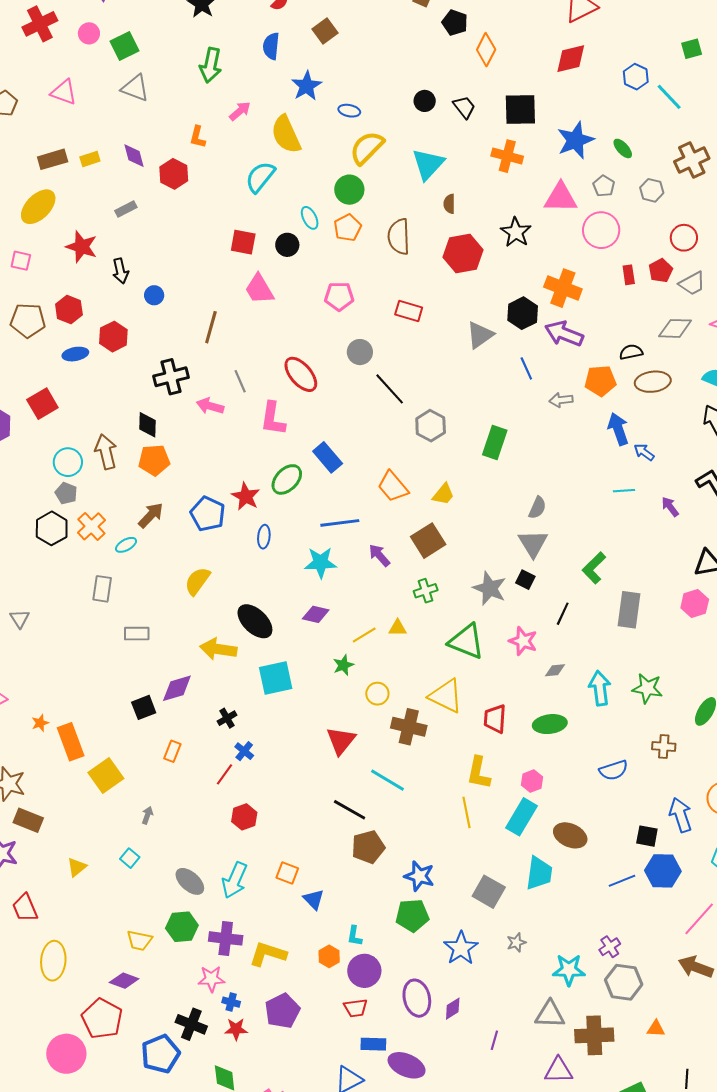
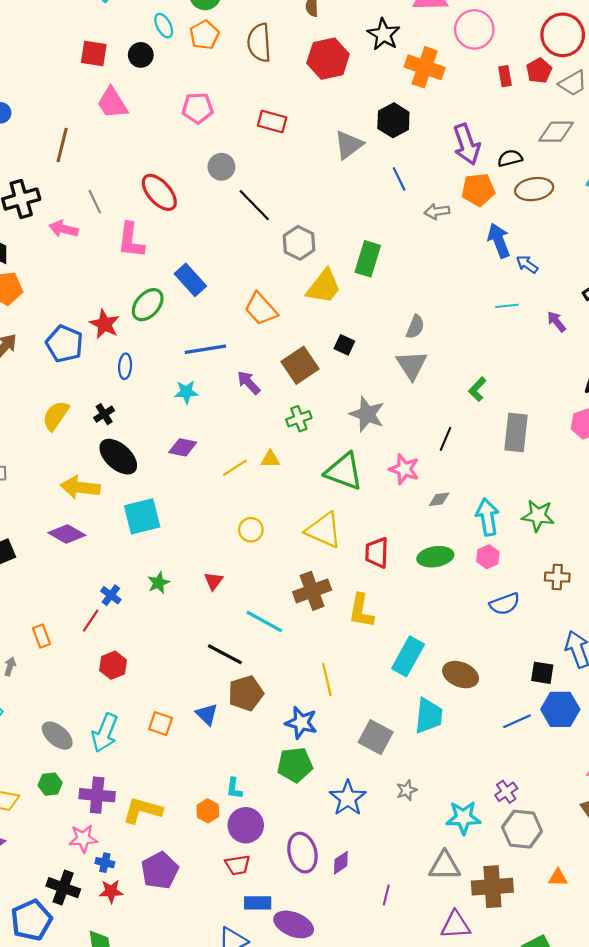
red circle: (684, 238) -> (563, 35), size x1.5
orange cross: (563, 288) -> (425, 67), moved
purple arrow: (564, 334) -> (467, 144), moved, turned -129
yellow trapezoid: (443, 494) -> (324, 287), moved, size x1.5
cyan star: (321, 563) -> (186, 392), size x0.7
green L-shape: (594, 568) -> (477, 389), size x0.7
black square: (525, 580) -> (344, 345), moved
green star: (343, 665) -> (159, 583), moved
purple diamond: (177, 688) -> (67, 534), moved, turned 48
black cross: (227, 718) -> (104, 414), moved
brown cross: (409, 727) -> (312, 591), moved, turned -32
red triangle: (341, 741) -> (213, 581), size x0.6
orange rectangle: (172, 751) -> (42, 636), moved, turned -40
pink hexagon: (532, 781) -> (488, 557), moved
yellow line: (466, 812) -> (327, 680), moved
blue triangle: (314, 899) -> (207, 714), moved
green hexagon: (182, 927) -> (50, 784), size x0.7

